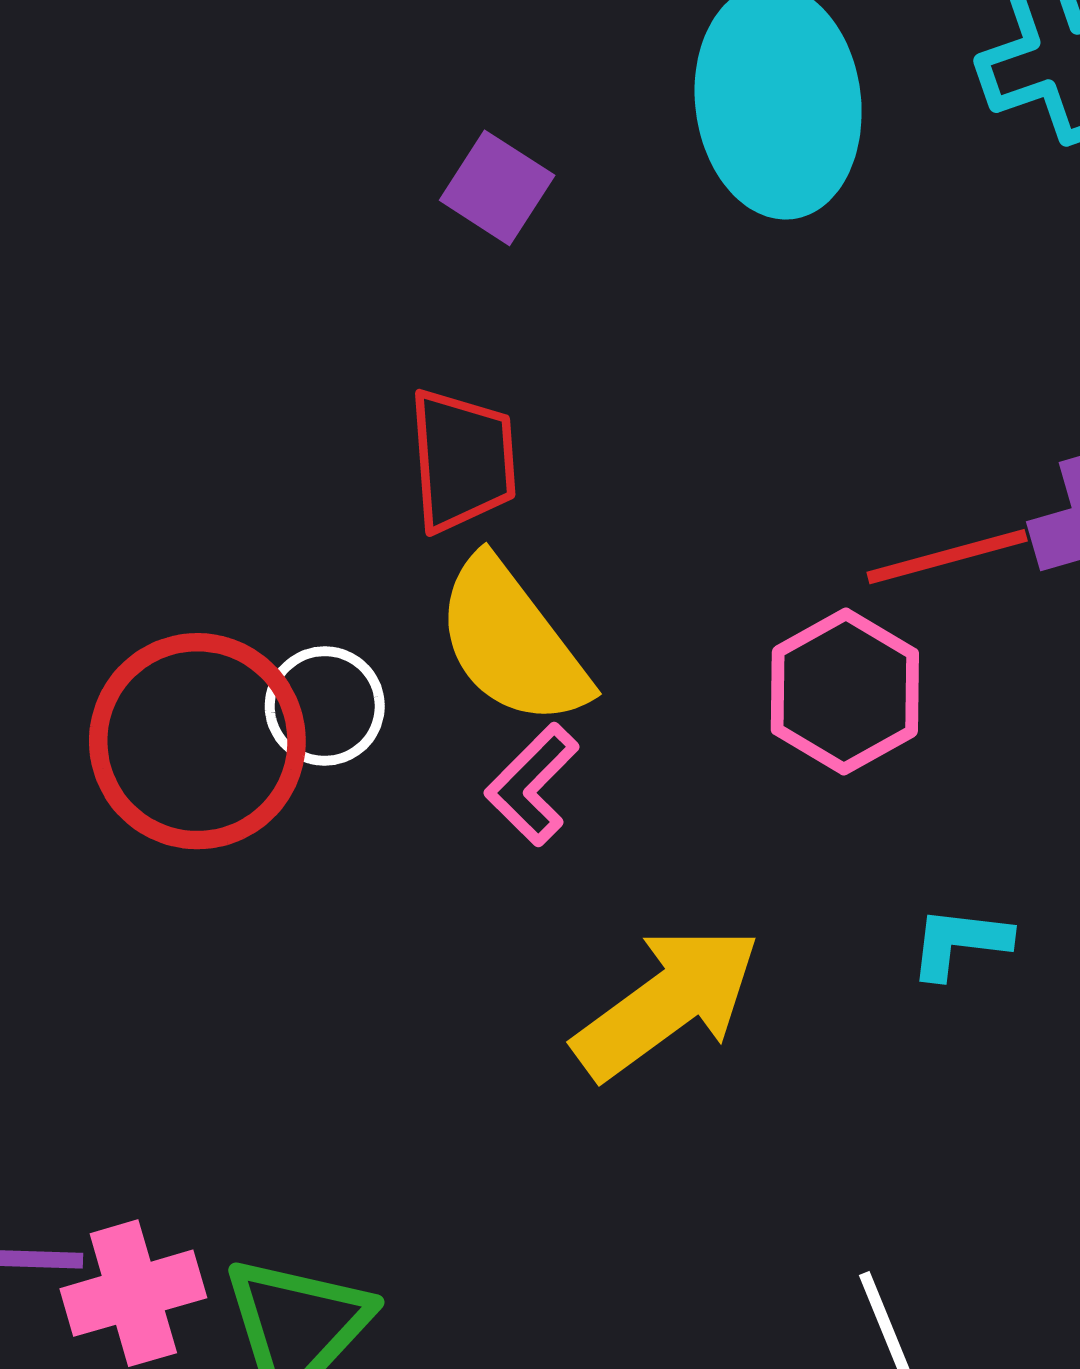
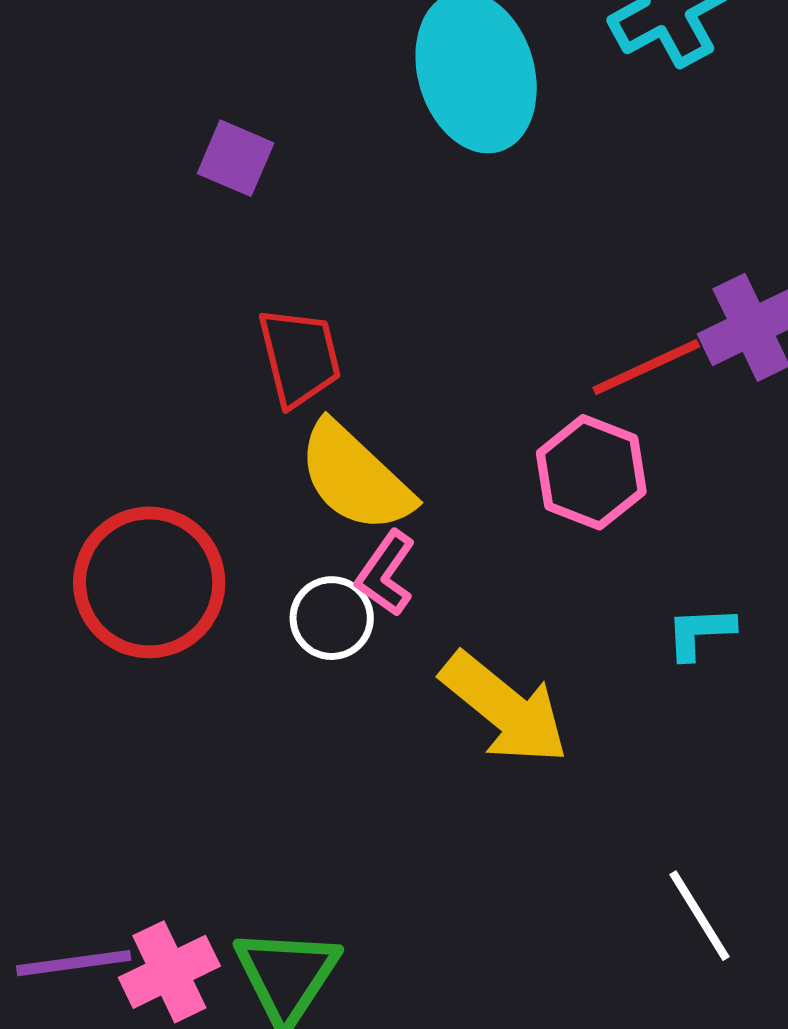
purple square: (497, 188) -> (236, 158), moved
white circle: (325, 706) -> (332, 618), moved
yellow arrow: (667, 1002) -> (505, 708), turned 85

